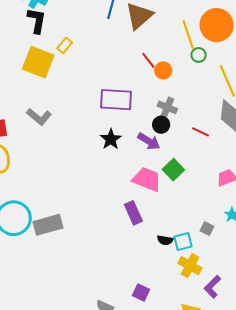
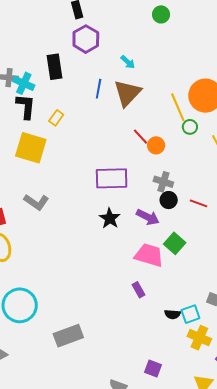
yellow rectangle: (65, 45) -> (56, 118), moved
black circle: (161, 125) -> (169, 200), moved
purple rectangle: (133, 213) -> (139, 290), size x0.7
gray rectangle: (48, 225) -> (68, 336), moved

